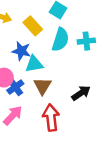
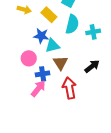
cyan cross: (86, 41) -> (93, 32), moved
blue cross: (15, 87) -> (43, 74), moved, turned 32

